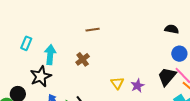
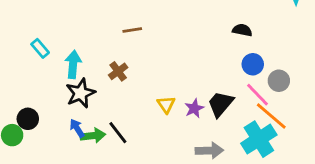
cyan rectangle: (26, 43) -> (40, 48), turned -64
black star: (41, 76) -> (80, 93), moved
black trapezoid: (167, 77) -> (220, 104), moved

